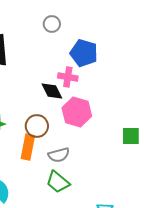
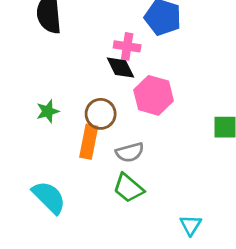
pink cross: (68, 77) -> (127, 46), moved

